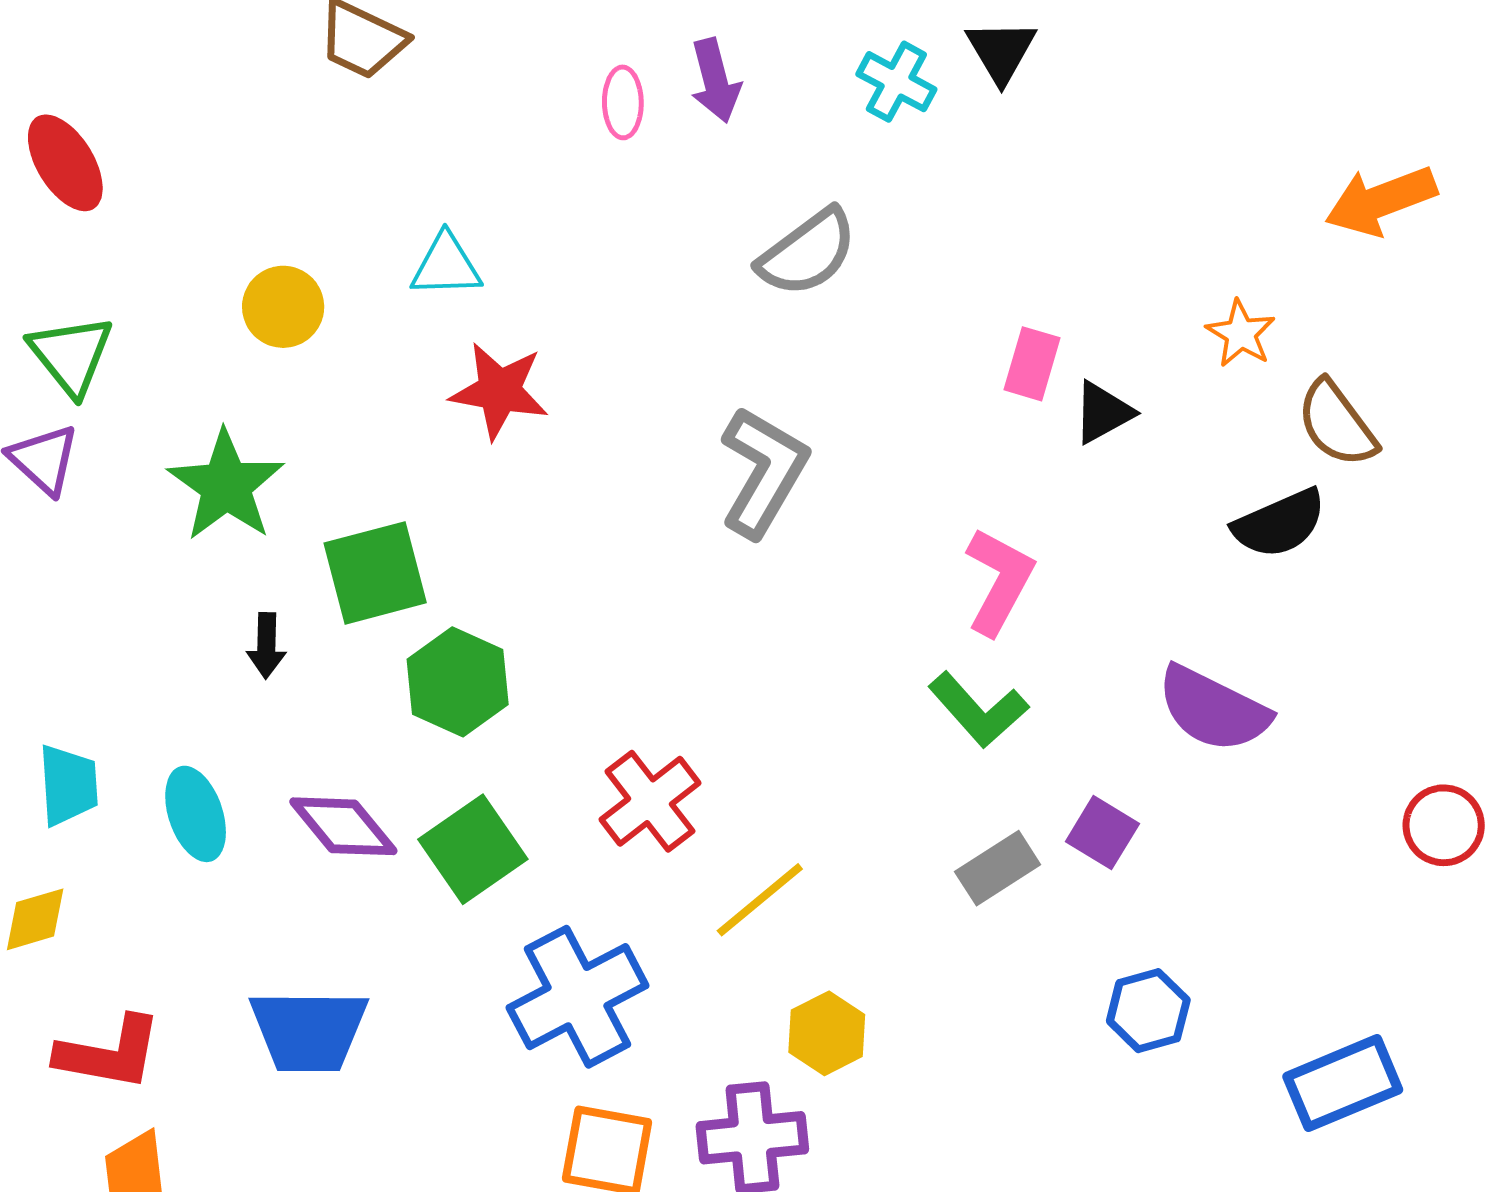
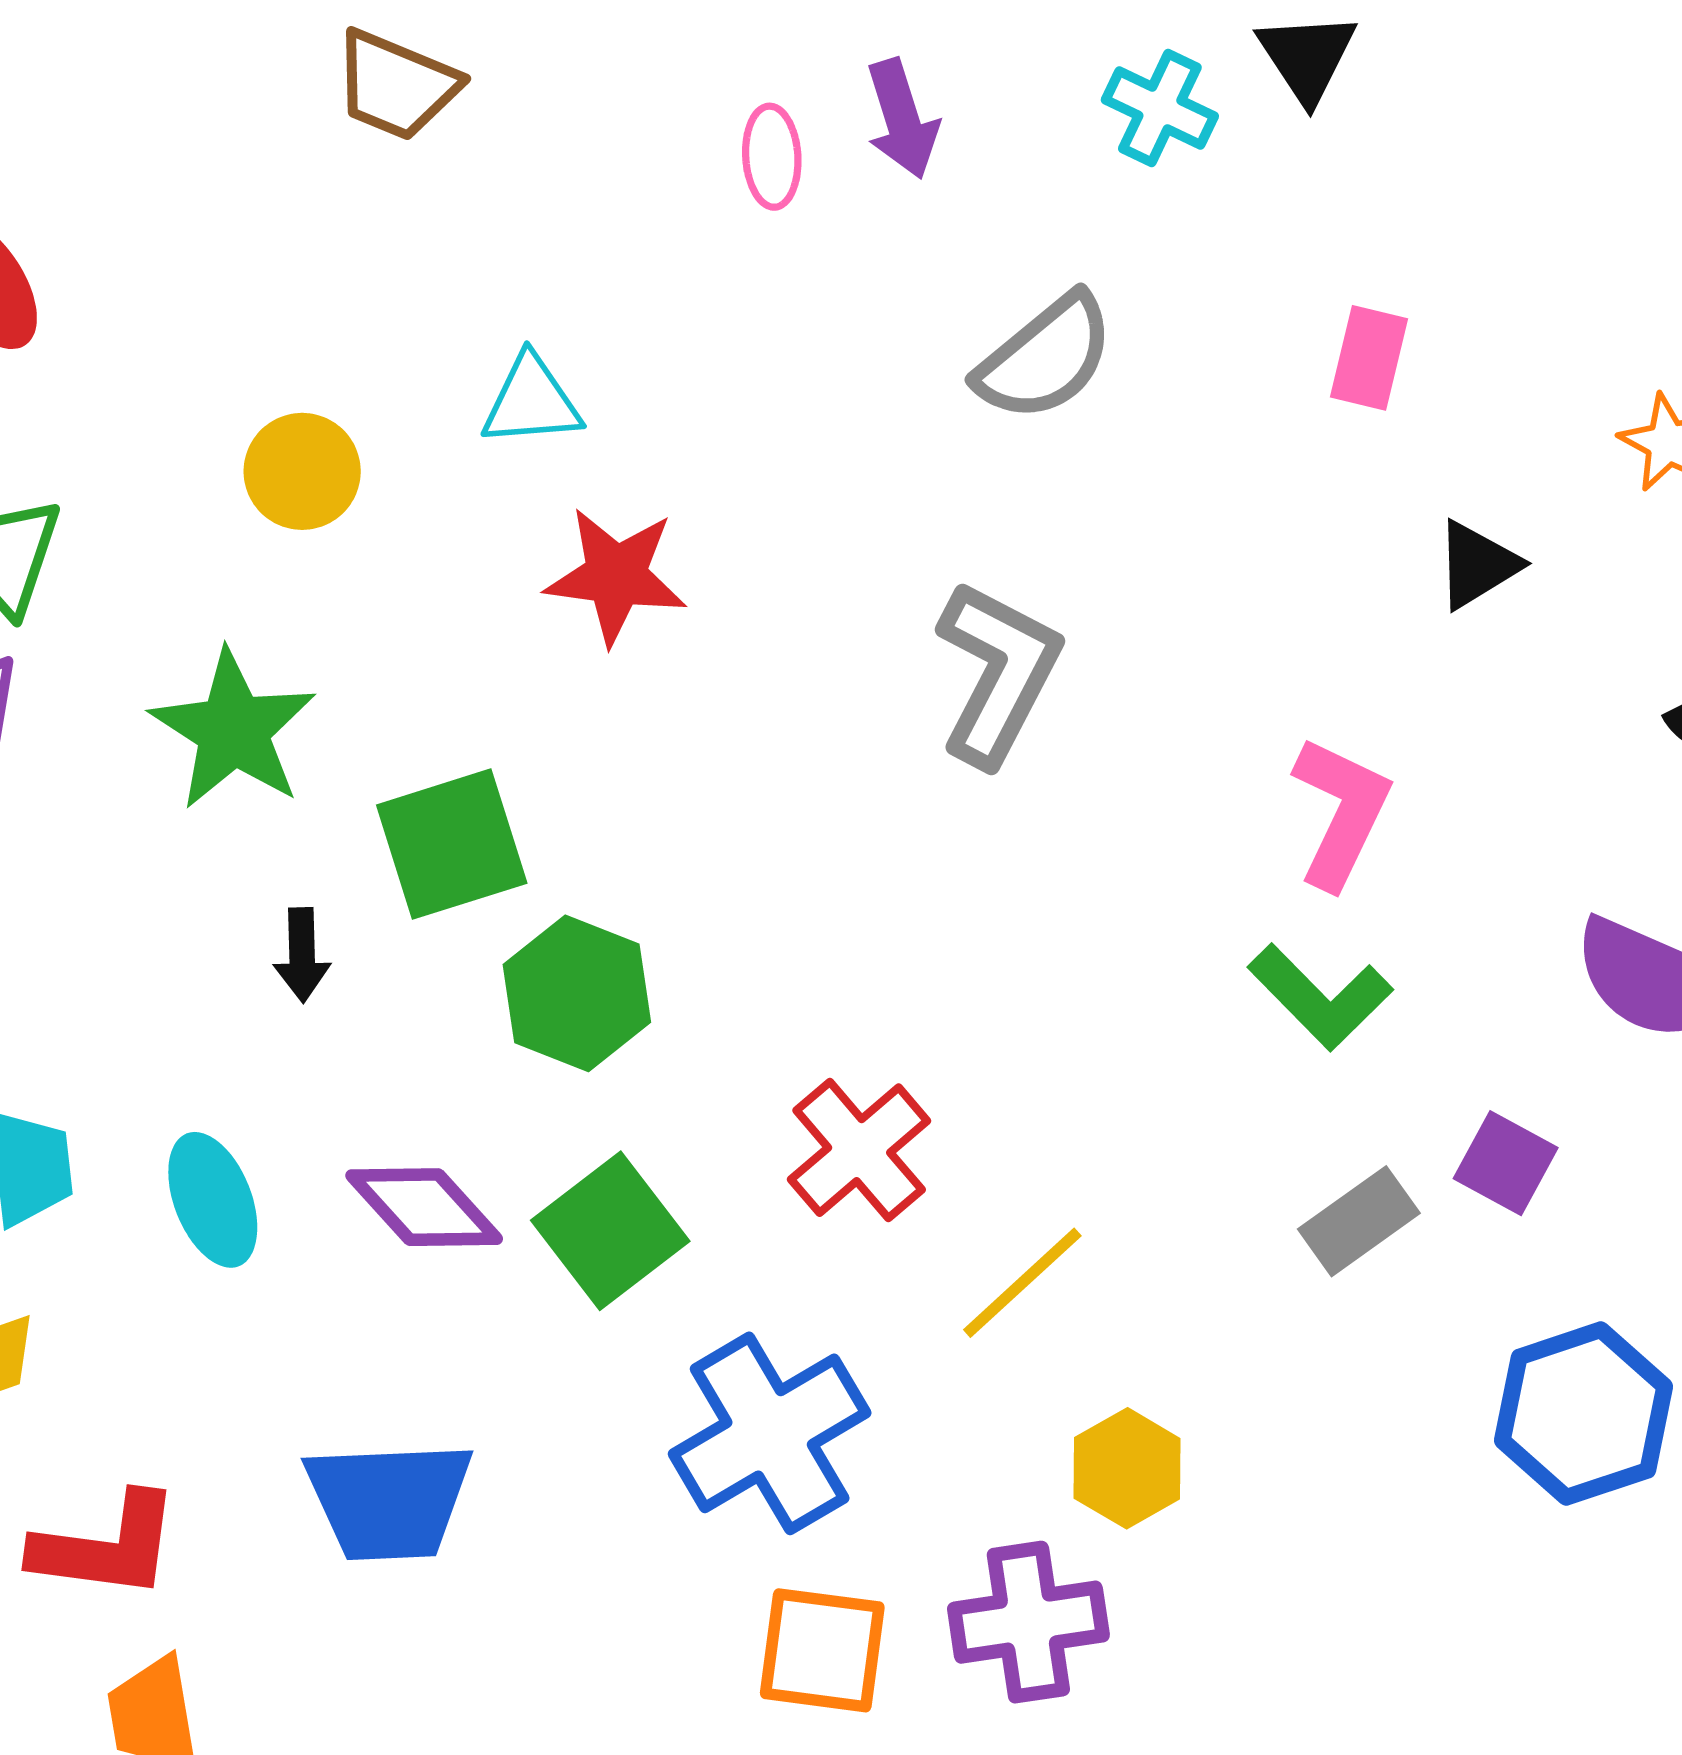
pink rectangle: (1032, 364) -> (1369, 358), moved
blue hexagon: (1148, 1011) -> (1584, 1414), size x1.5

